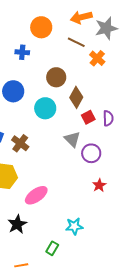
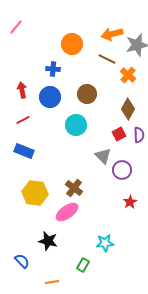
blue circle: (13, 91) -> (50, 97), moved
brown diamond: (76, 97) -> (128, 109), moved
brown cross: (20, 143) -> (74, 188), moved
black star: (17, 224) -> (48, 241), turned -30

